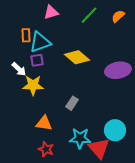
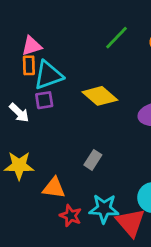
pink triangle: (51, 12) -> (32, 46), moved
yellow star: (33, 85) -> (19, 166), moved
red star: (46, 149) -> (71, 216), moved

